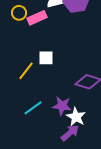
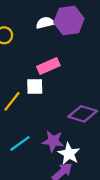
pink rectangle: (37, 18) -> (48, 66), moved

